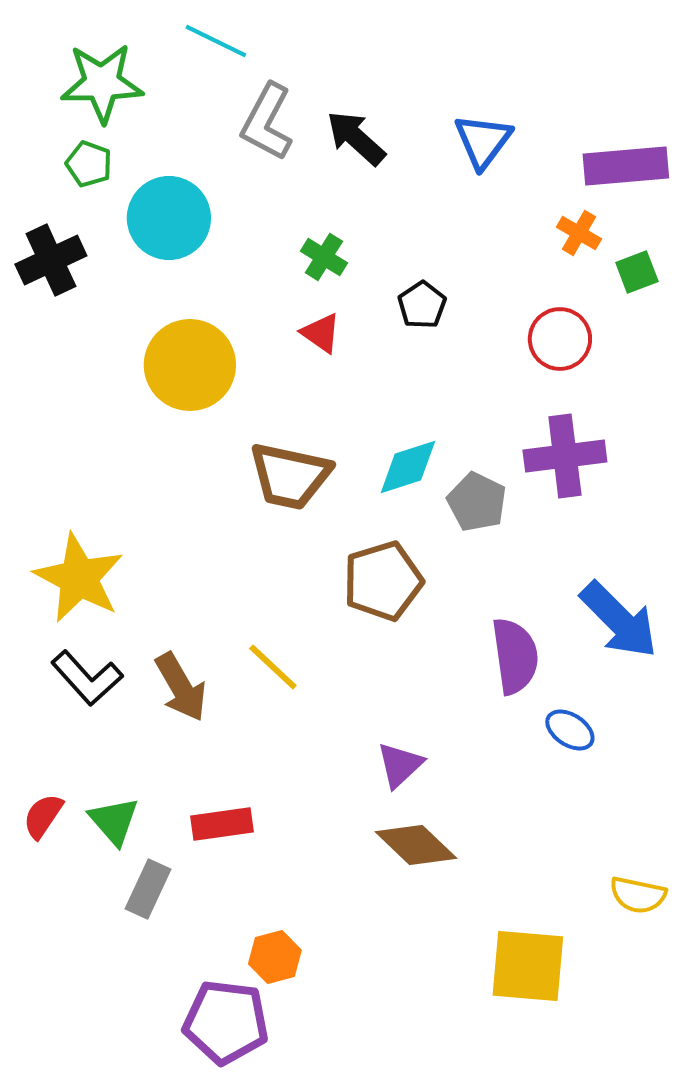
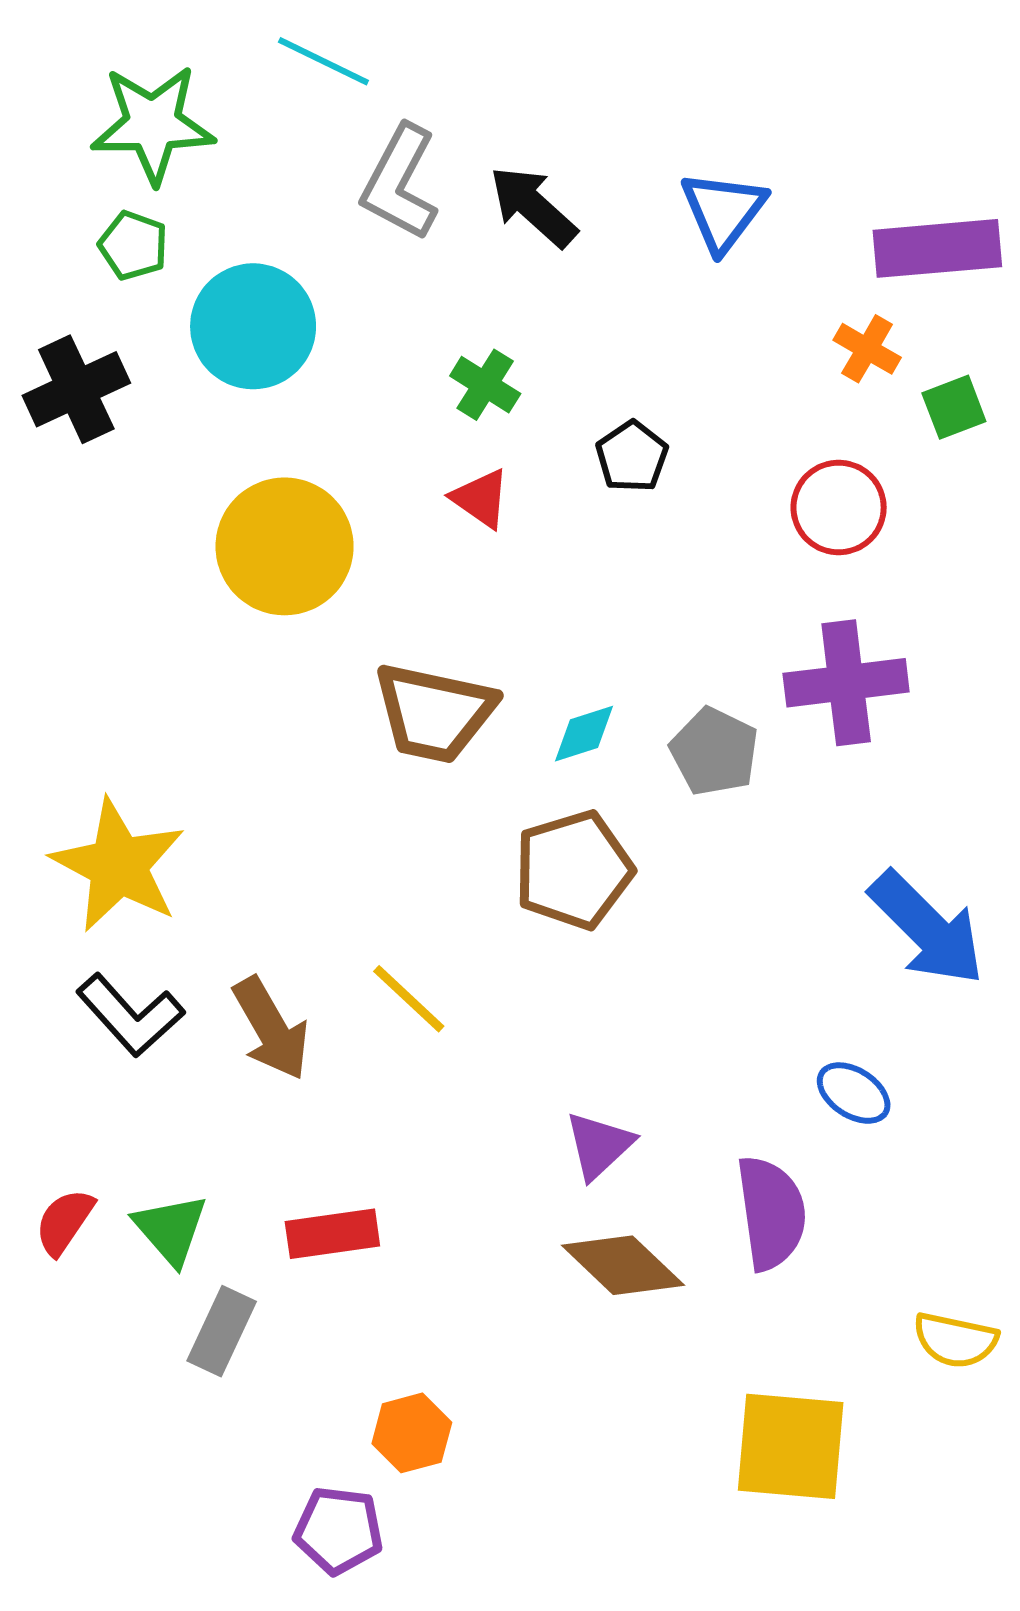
cyan diamond: (408, 467) -> (584, 734), moved, size x0.7
purple semicircle: (515, 656) -> (771, 1213), moved
purple pentagon: (226, 1022) -> (338, 1530), size x0.7

